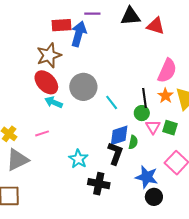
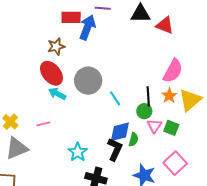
brown star: (49, 55) -> (56, 47), size x0.7

